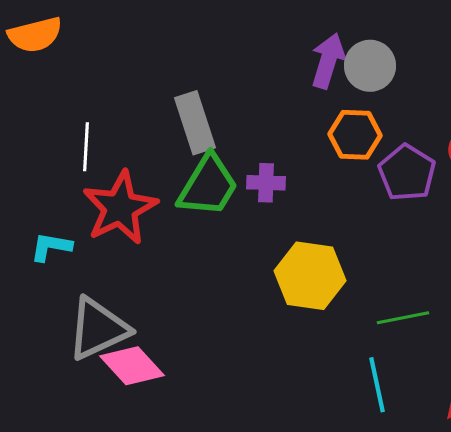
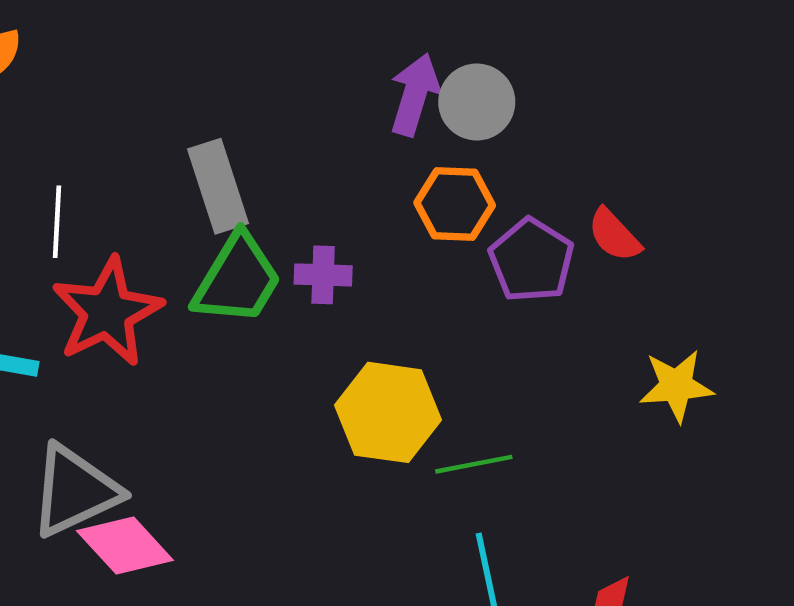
green line: (403, 318) -> (474, 464), moved

